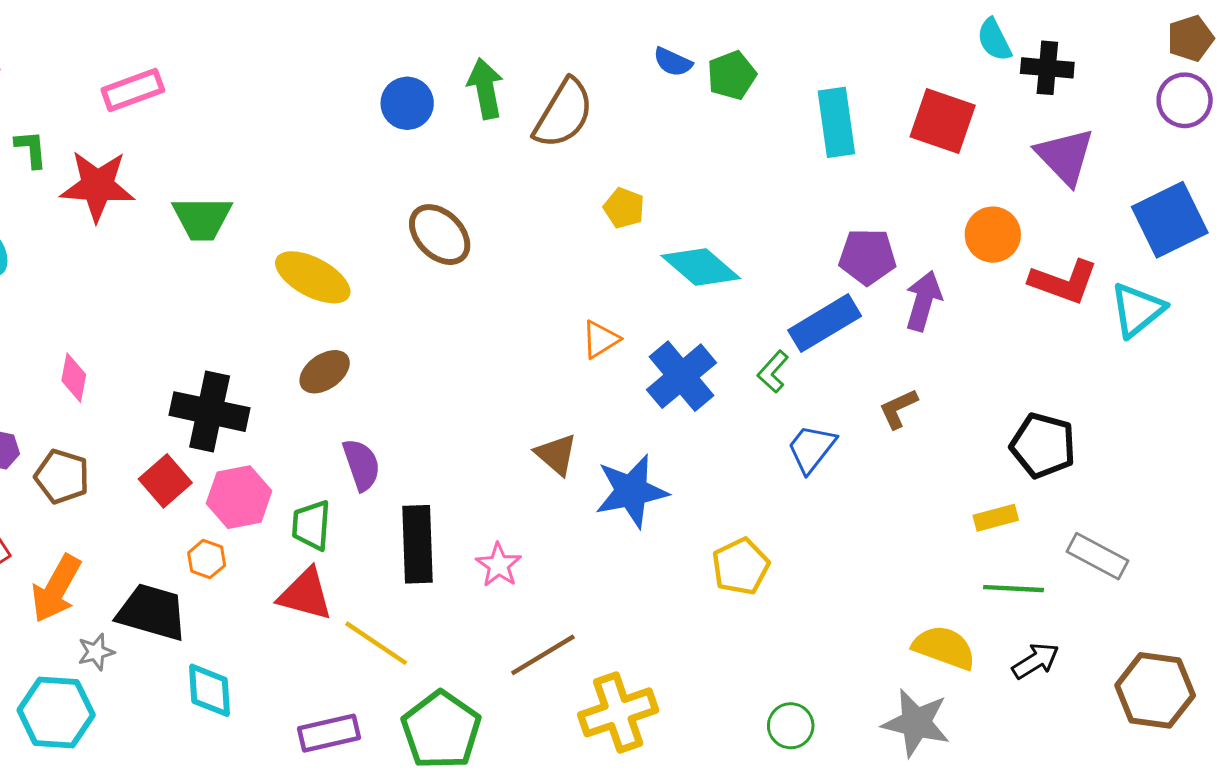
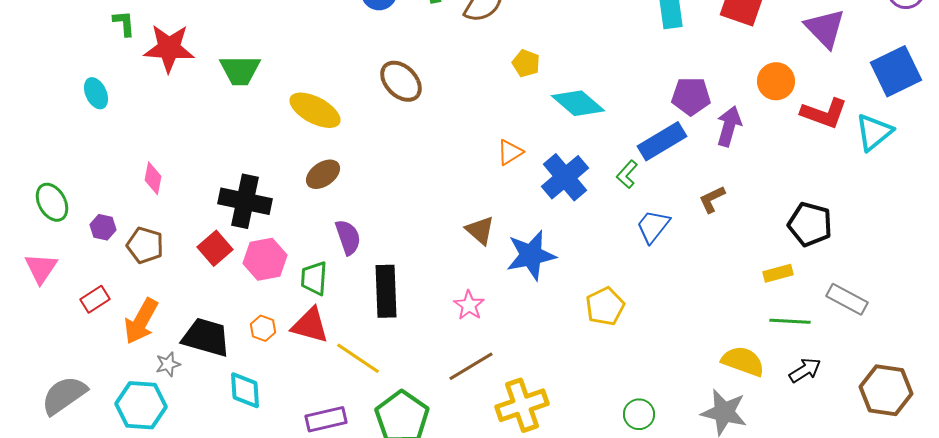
orange hexagon: (207, 559) -> (263, 328), moved
pink star: (499, 565) -> (469, 305), moved

